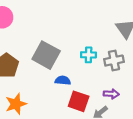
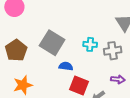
purple arrow: (111, 94) -> (118, 79), moved

